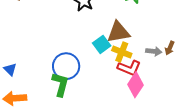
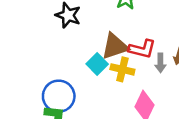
gray arrow: (154, 51) -> (160, 63), turned 91
red L-shape: (129, 68) -> (142, 49), moved

